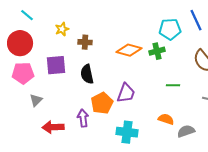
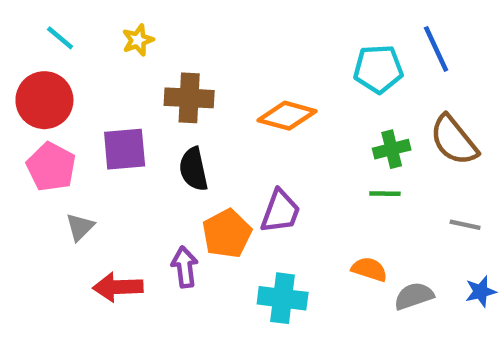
yellow star: (62, 29) -> (138, 40), moved
brown cross: (85, 42) -> (189, 98), size x1.5
green cross: (157, 51) -> (392, 149), moved
pink pentagon: (23, 73) -> (51, 167), turned 30

